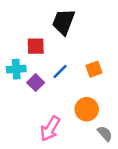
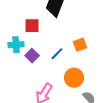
blue line: (60, 72) -> (57, 54), moved

